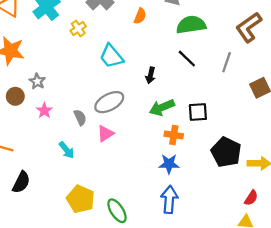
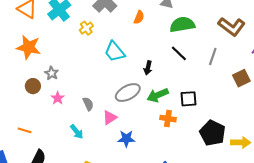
brown L-shape: (249, 27) -> (231, 26), turned -108
gray ellipse: (109, 102) -> (128, 93), moved
blue star: (169, 164) -> (126, 139), moved

